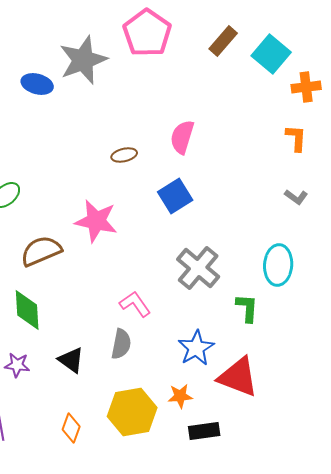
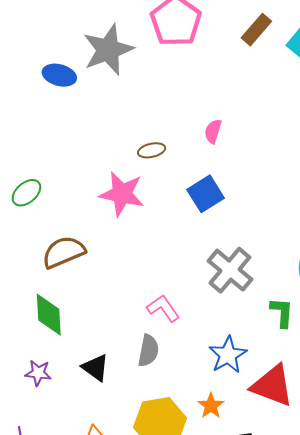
pink semicircle: (182, 137) -> (213, 131), size x0.7
pink star: (96, 221) -> (122, 194), moved
orange star: (180, 396) -> (211, 406), turned -30

